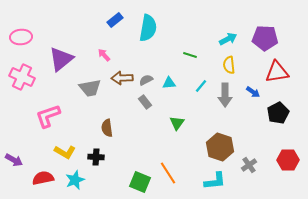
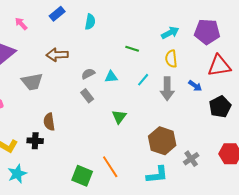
cyan semicircle: (148, 28) -> (90, 22), size x0.6
pink arrow: (104, 55) -> (21, 24), moved
brown arrow: (122, 78) -> (57, 55), moved
black cross: (96, 157) -> (35, 141), moved

